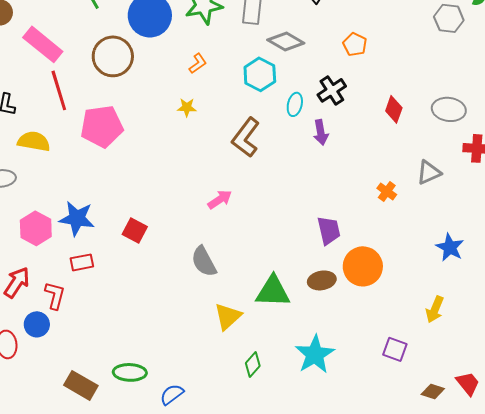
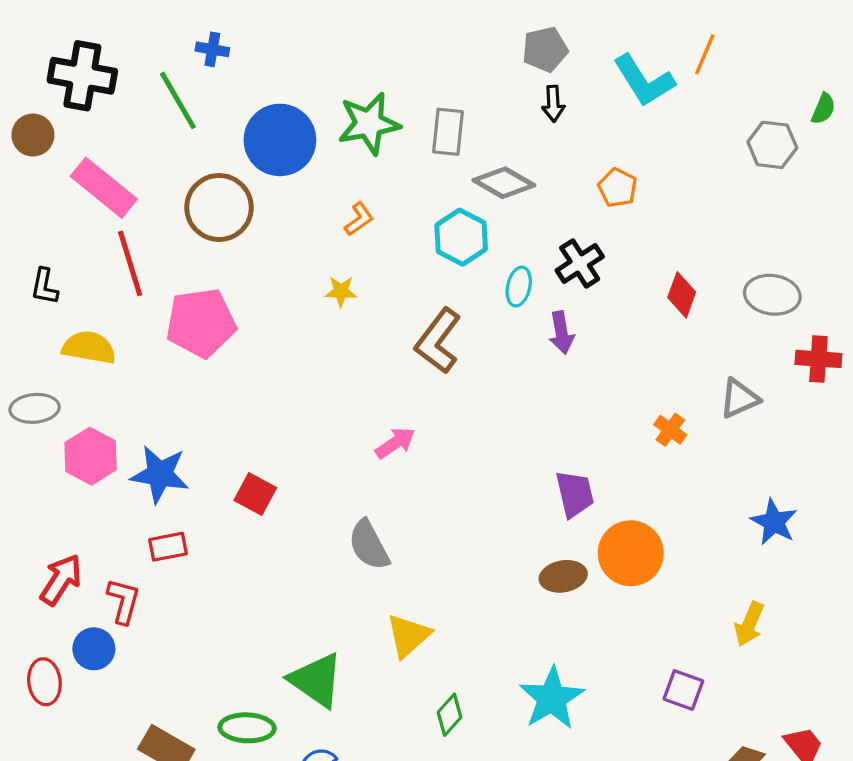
pink hexagon: (36, 228) -> (91, 456), moved
green triangle: (273, 291) -> (316, 680), moved, turned 33

